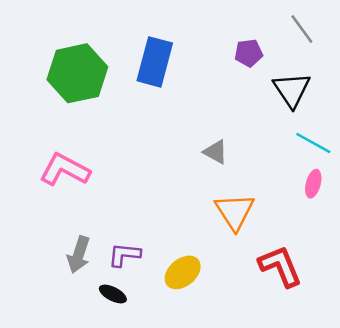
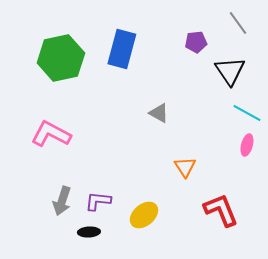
gray triangle: (216, 152) -> (159, 113), moved
orange triangle: (235, 212) -> (185, 167), size x0.7
black ellipse: (113, 294) -> (89, 232), turned -30

